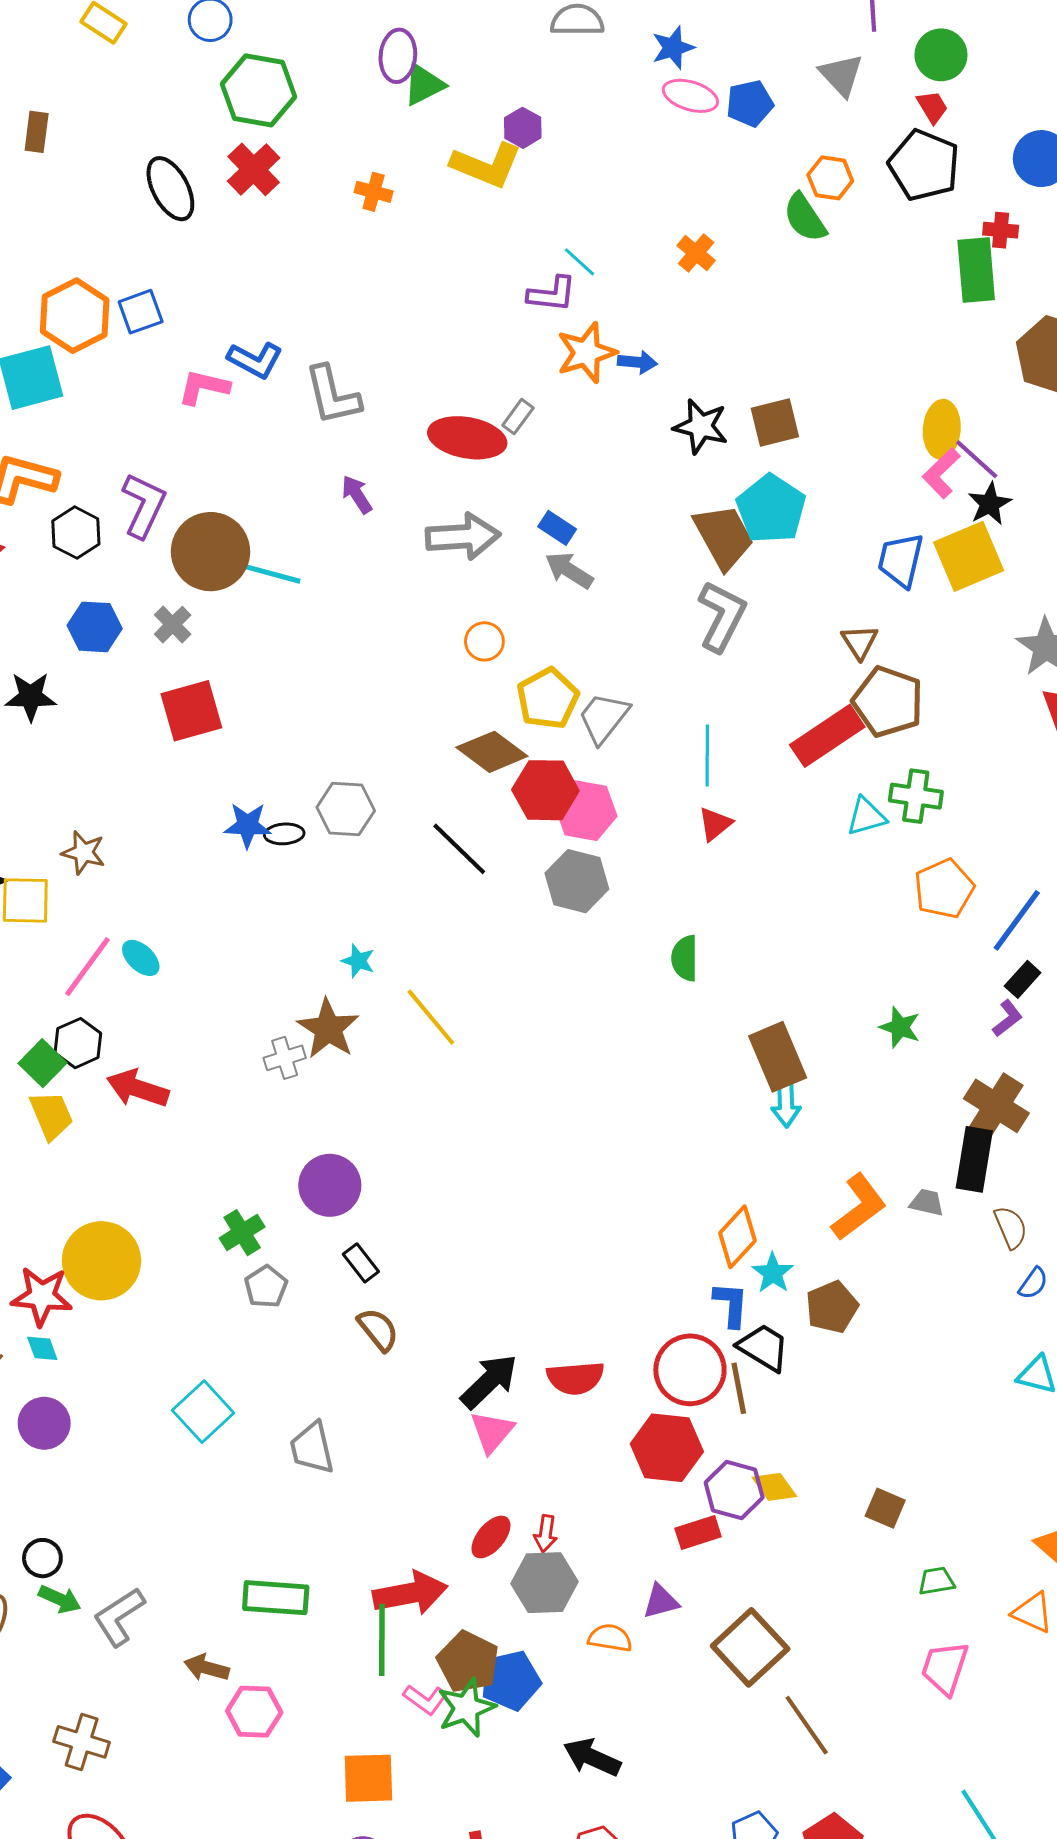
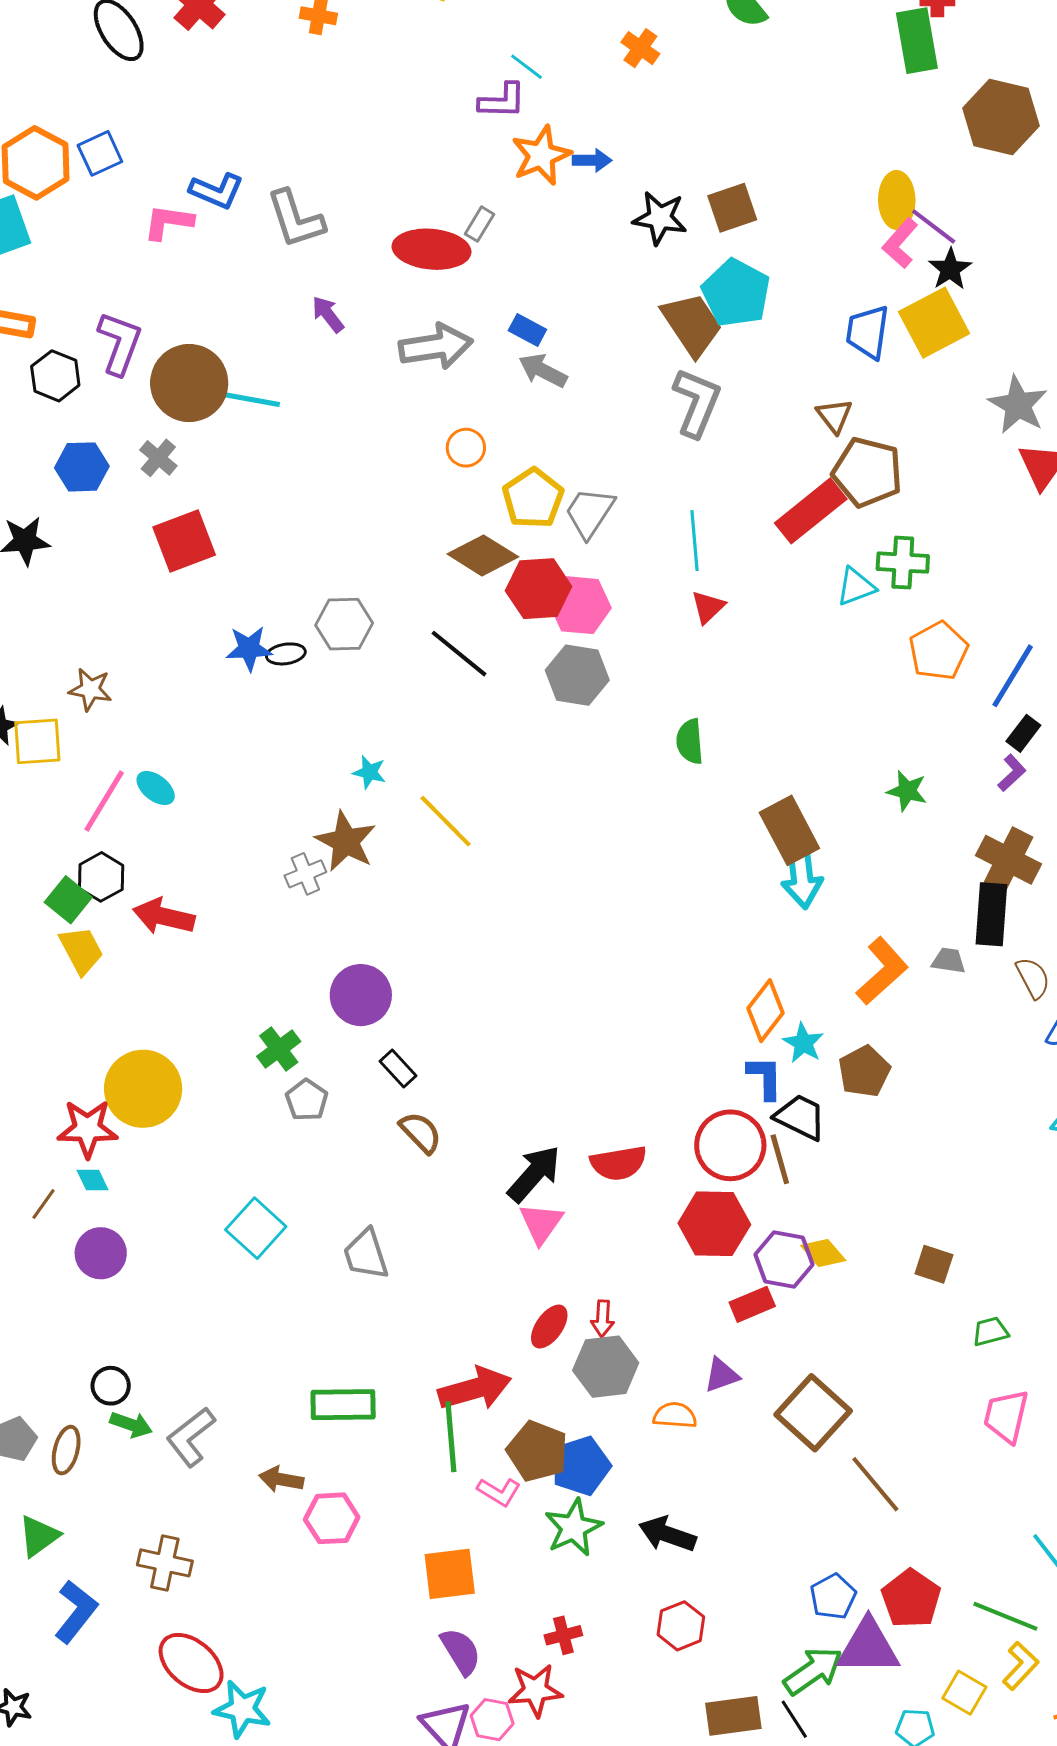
cyan arrow: (786, 1104) -> (802, 876), size x1.4
green star: (466, 1708) -> (574, 1528), moved

